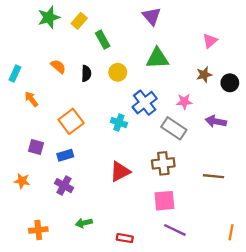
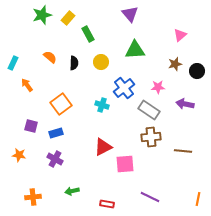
brown cross: (163, 163) -> (151, 137), moved
pink square: (164, 201) -> (125, 164), moved

